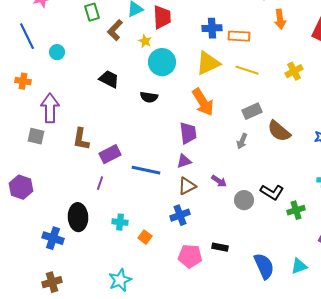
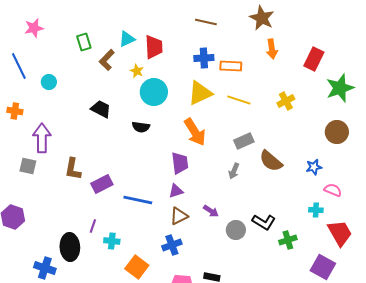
purple line: (100, 183) -> (93, 226), moved
cyan cross: (120, 222) -> (112, 241), moved
orange square: (145, 237) -> (137, 267), size x1.6

